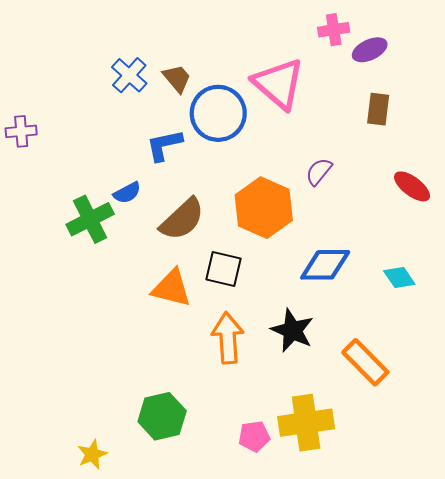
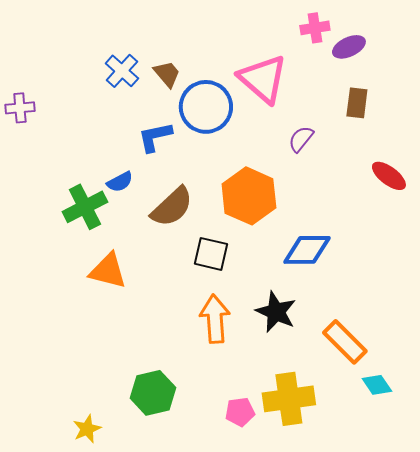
purple cross: (21, 131) -> (20, 108), moved
purple semicircle: (319, 172) -> (301, 139), moved
cyan diamond: (399, 278) -> (377, 385), moved
orange triangle: (172, 288) -> (108, 271), moved

